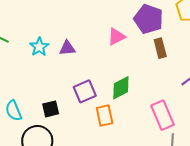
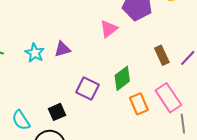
brown rectangle: (160, 48) -> (162, 55), moved
purple square: (85, 91) -> (87, 88), turned -30
orange rectangle: (105, 116) -> (139, 104), moved

